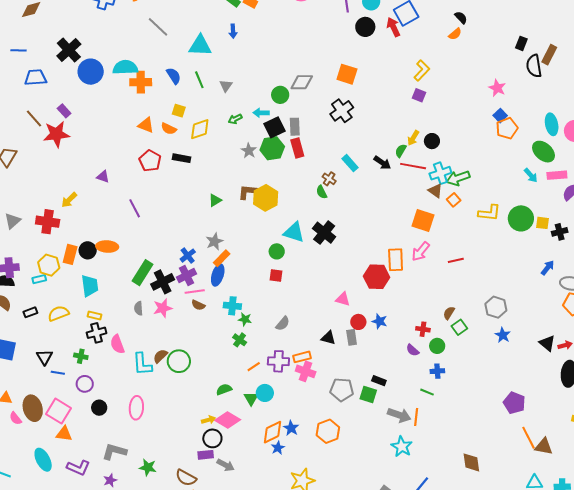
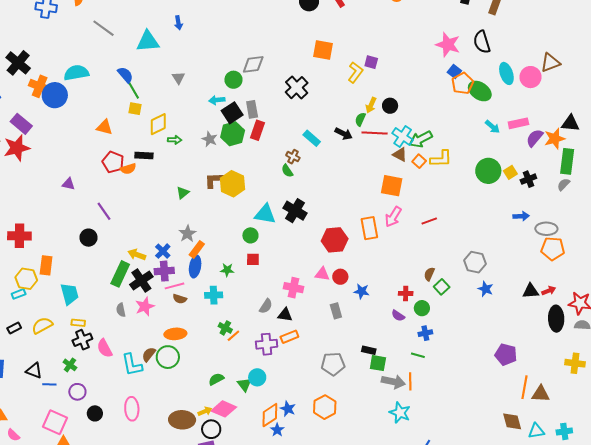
black semicircle: (534, 66) -> (482, 42), moved
yellow L-shape: (422, 70) -> (355, 72), moved
blue circle: (91, 72) -> (55, 95), moved
orange square: (347, 74) -> (323, 50), moved
green line: (199, 80) -> (134, 91), moved
orange cross: (141, 82) -> (40, 86), moved, turned 30
pink star: (497, 88) -> (448, 45), size x1.4
purple rectangle: (64, 111) -> (21, 124), size x1.5
green arrow: (235, 119) -> (175, 140), moved, turned -144
orange semicircle: (169, 129) -> (128, 169), moved, turned -35
red rectangle: (297, 148) -> (257, 130), turned 42
green ellipse: (543, 152) -> (480, 91), moved
cyan cross: (440, 173) -> (403, 136), turned -30
yellow arrow: (69, 200) -> (137, 255), moved, turned 72
yellow L-shape: (489, 213) -> (441, 159), moved
yellow square: (543, 223) -> (510, 172), turned -32
orange ellipse: (107, 247) -> (175, 334), moved
black circle: (88, 250) -> (89, 238), moved
blue arrow: (548, 268) -> (521, 216), turned 56
purple cross: (186, 276) -> (164, 271), turned 30
red hexagon: (377, 277) -> (335, 240), moved
green star: (245, 319) -> (227, 270), moved
red circle: (358, 322) -> (340, 277), moved
black triangle: (328, 338) -> (285, 315), moved
black triangle: (547, 343) -> (531, 291), turned -36
green cross: (81, 356) -> (70, 365), turned 32
black triangle: (44, 357) -> (34, 371), turned -30
orange line: (254, 367) -> (233, 336), moved
pink cross: (306, 371) -> (293, 288), moved
green square: (368, 395) -> (378, 363), moved
brown ellipse: (33, 408) -> (182, 420), moved, turned -65
orange line: (529, 438) -> (524, 387), turned 45
brown diamond: (471, 462) -> (512, 421), moved

